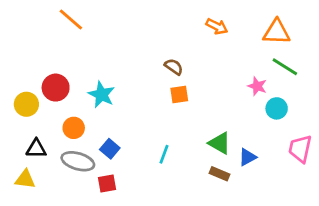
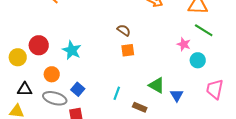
blue triangle: (247, 157) -> (177, 95), turned -32
brown rectangle: (220, 174) -> (140, 107), moved

